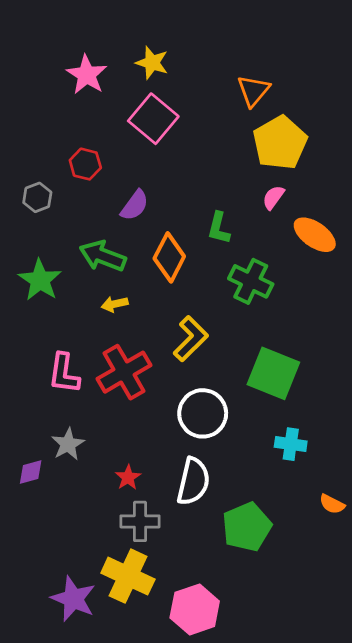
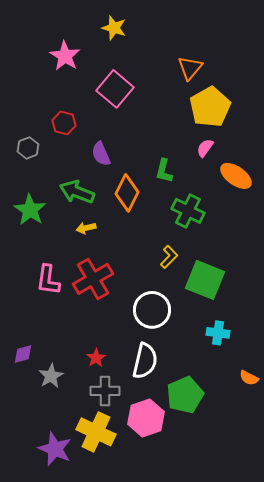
yellow star: (152, 63) -> (114, 28), moved
purple semicircle: (135, 205) -> (101, 154), turned 120
yellow L-shape: (191, 339) -> (169, 257), moved, size x0.7
gray star: (68, 444) -> (51, 376), moved
pink hexagon: (195, 609) -> (146, 418), moved

